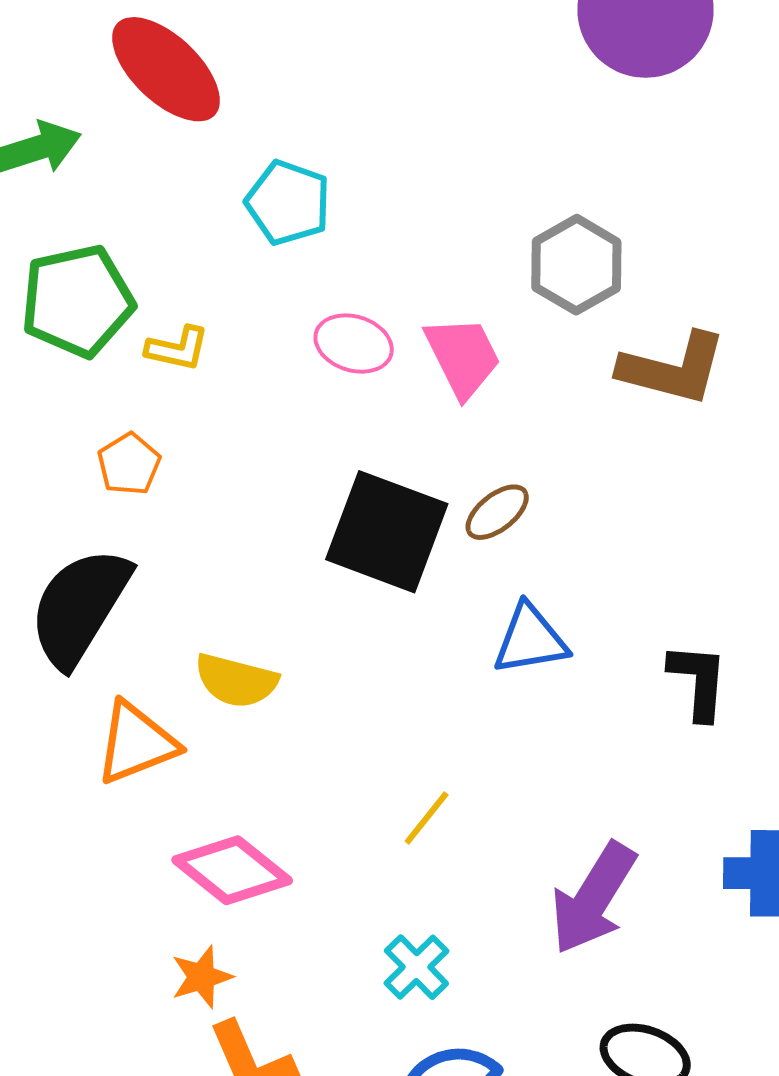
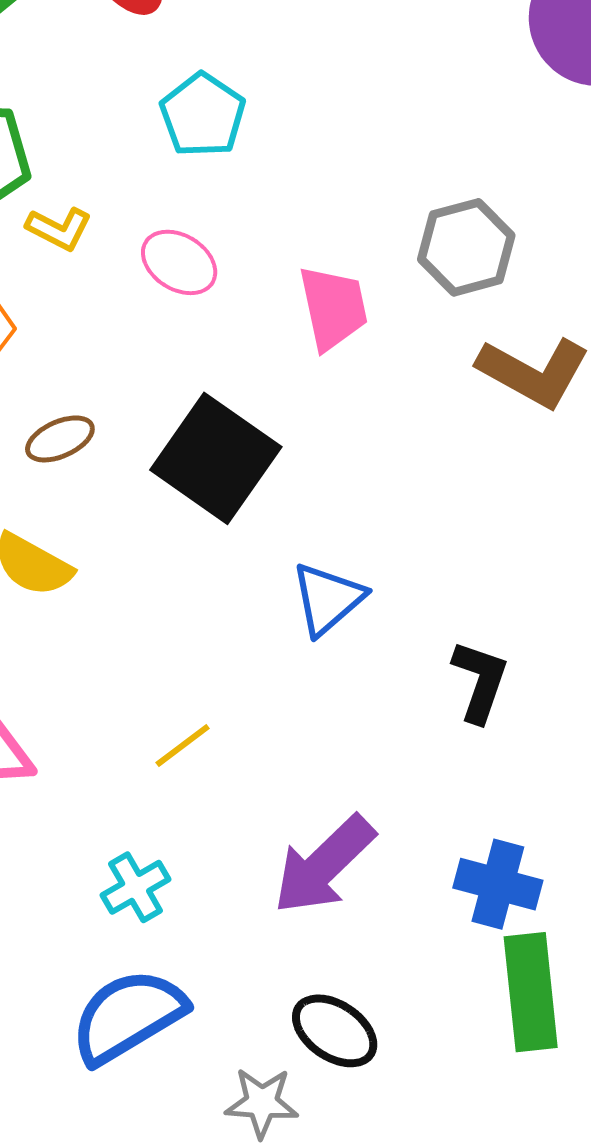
pink ellipse: (354, 344) -> (179, 262), moved
brown ellipse: (497, 512) -> (60, 439), moved
blue triangle: (530, 640) -> (328, 599), turned -46

